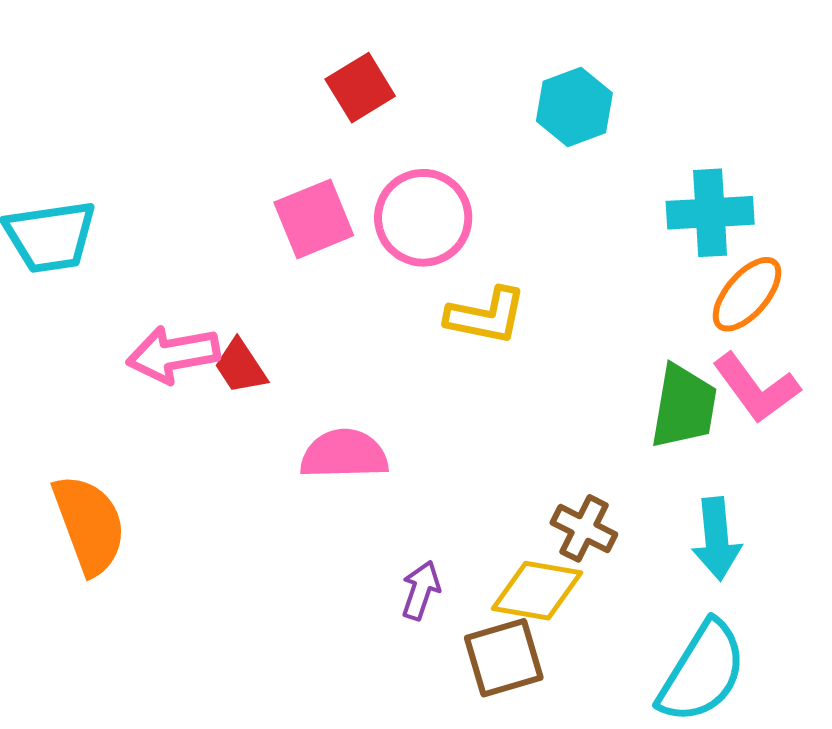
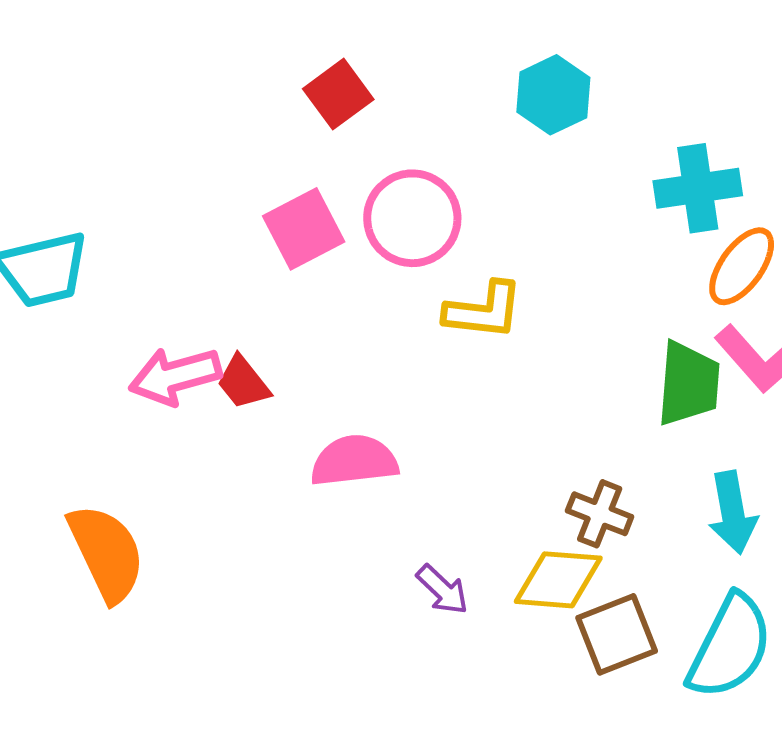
purple arrow: (421, 590) -> (442, 590), turned 120
brown square: (504, 658) -> (617, 634), moved

